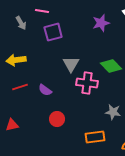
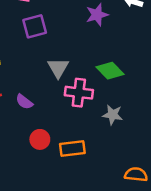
gray star: (113, 112) -> (113, 115), moved
orange rectangle: (95, 137) -> (72, 149), moved

